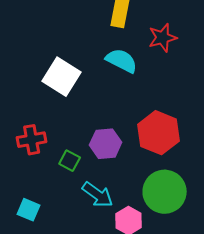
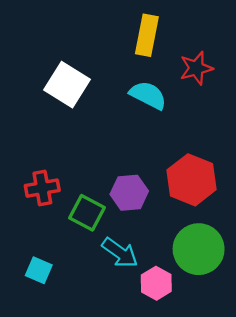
white square: (62, 77) -> (67, 85), moved
green square: (70, 161) -> (87, 213), size x1.4

